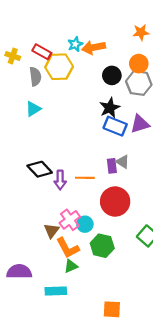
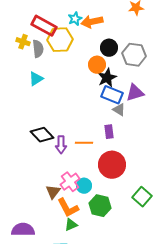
red rectangle: (42, 52) -> (44, 26), size x1.4
yellow cross: (13, 56) -> (23, 42), moved
orange circle: (139, 64) -> (97, 65), moved
gray triangle: (123, 162) -> (119, 110), moved

